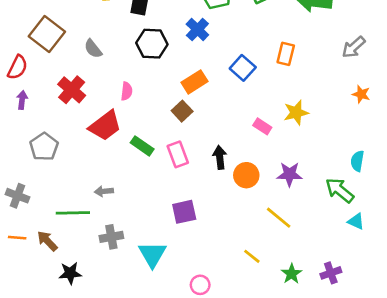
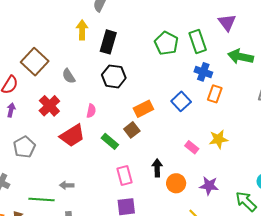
blue cross: (197, 30) -> (203, 72), moved, turned -30
green rectangle: (142, 146) -> (110, 141), moved
pink rectangle: (178, 154) -> (125, 175), moved

